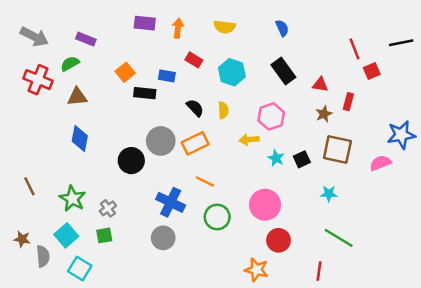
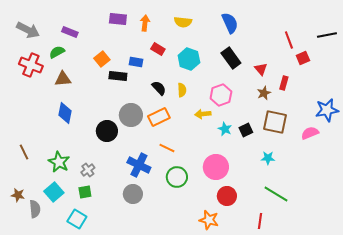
blue semicircle: (282, 28) -> (230, 23), size x1.5
red triangle: (320, 85) -> (261, 69), turned 40
cyan square: (80, 269) -> (77, 219), moved

